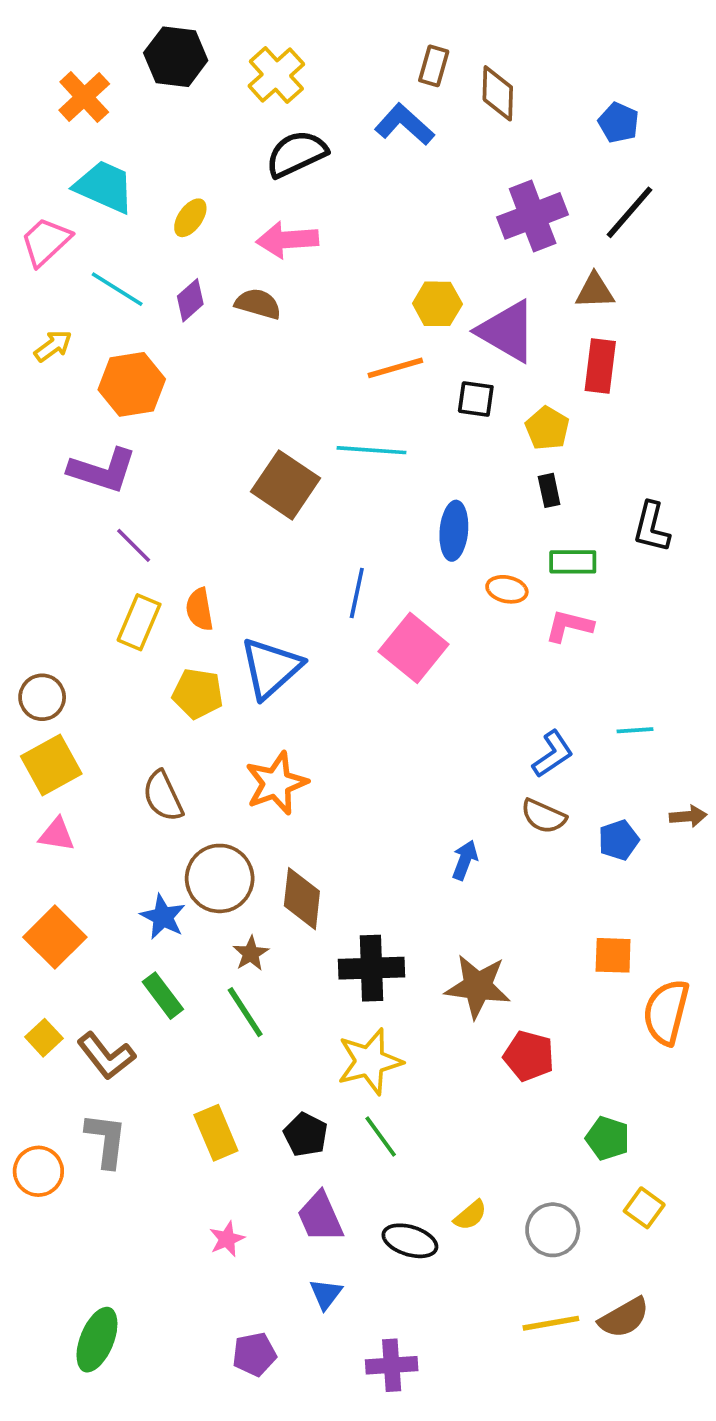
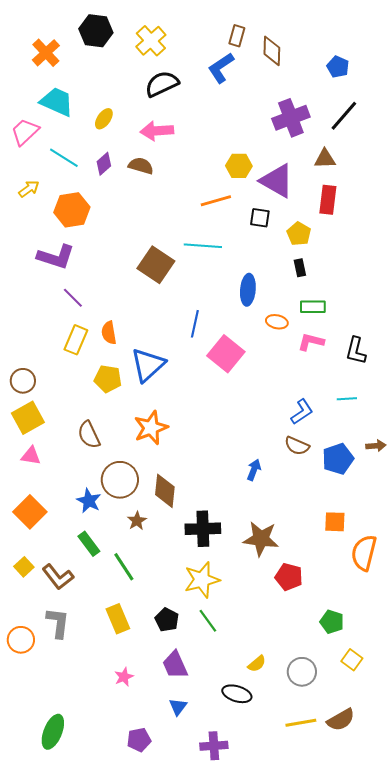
blue L-shape: (404, 124) -> (221, 68), turned -76
black L-shape: (652, 527) -> (356, 351), moved
blue pentagon: (619, 840) -> (338, 459), size x1.4
green line: (245, 1012) -> (124, 567), moved
black ellipse: (410, 1241) -> (237, 694), moved

